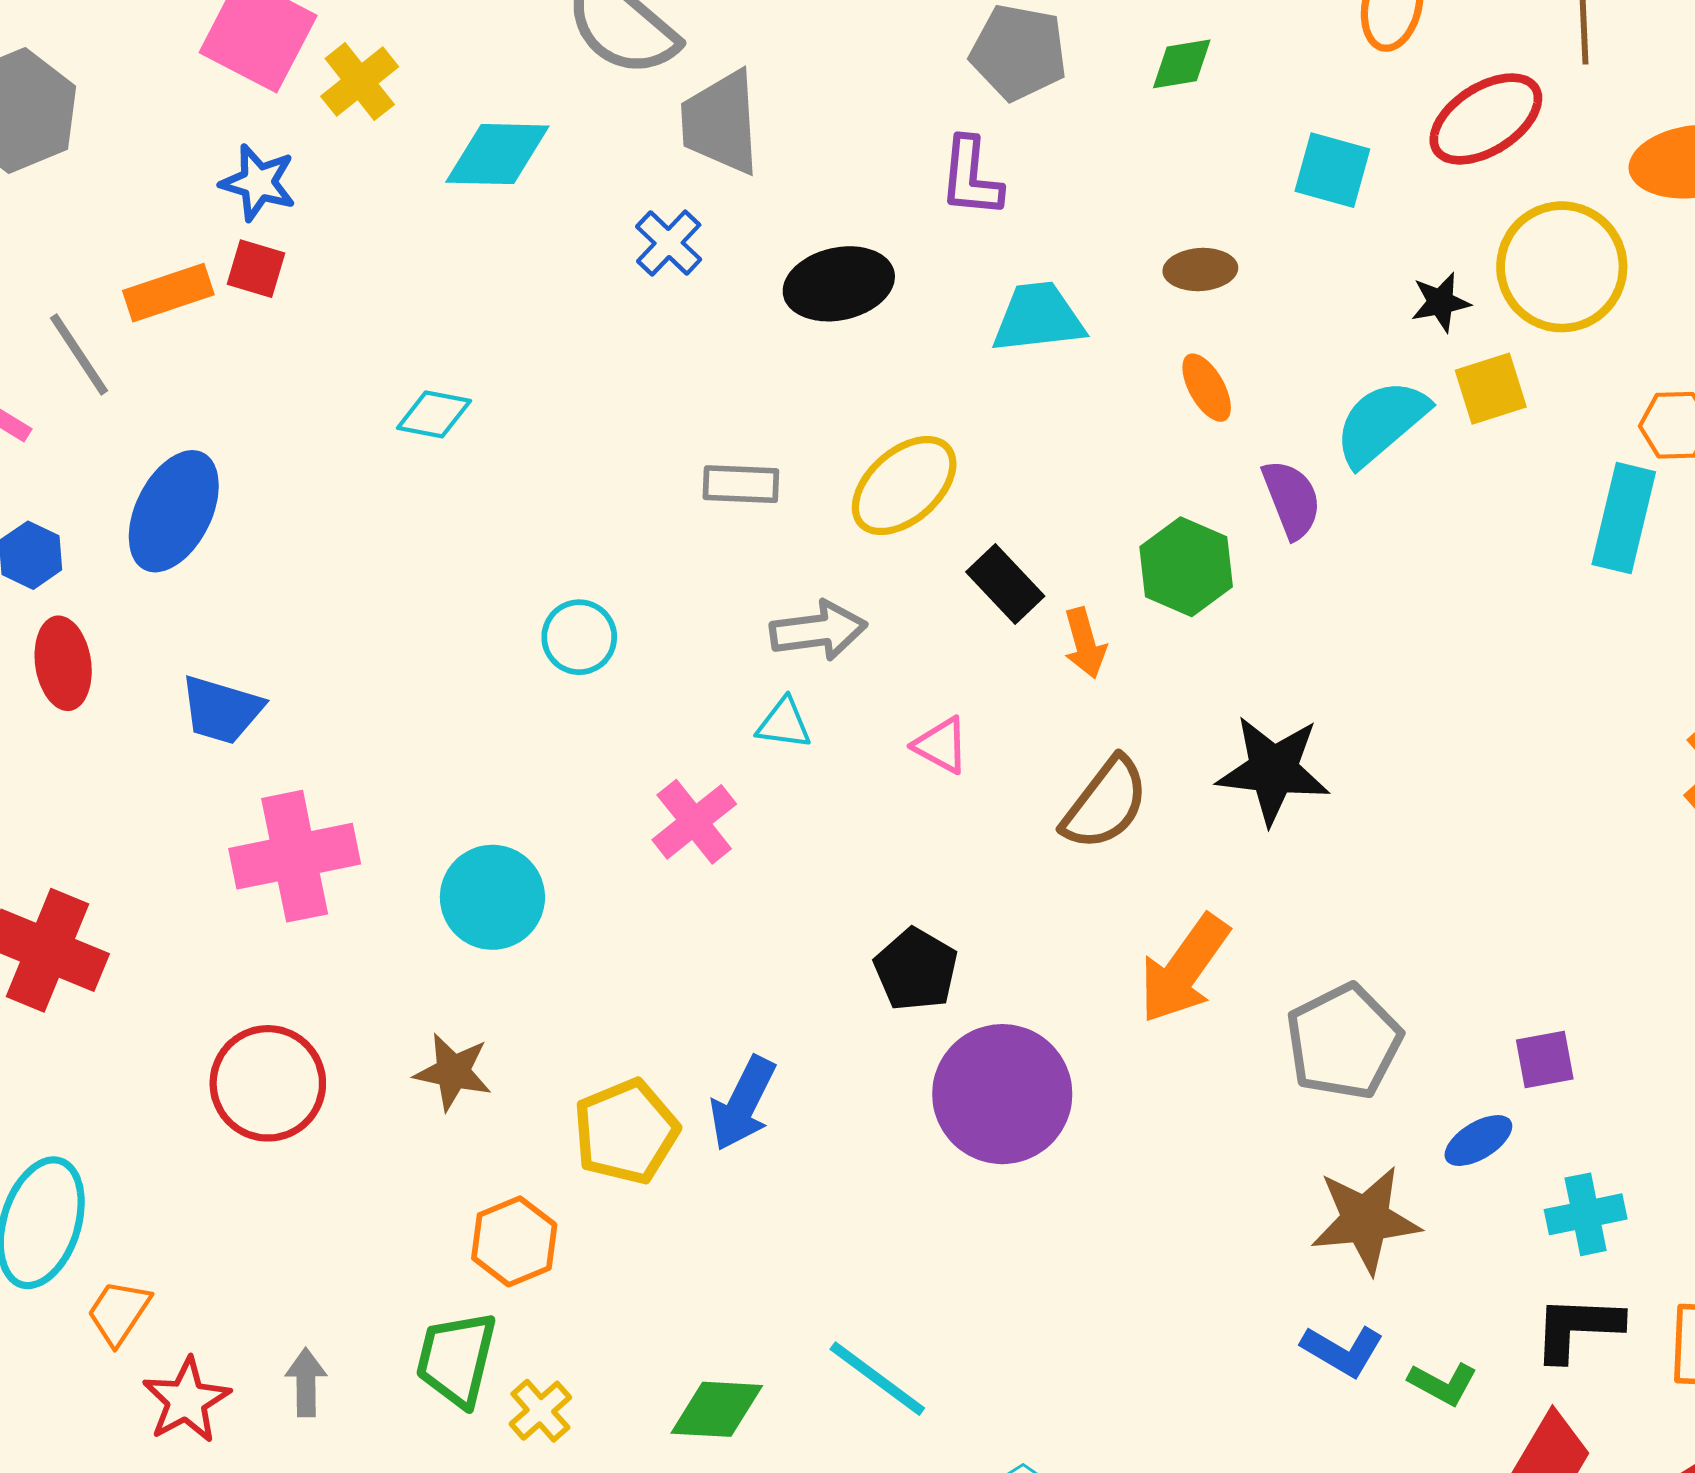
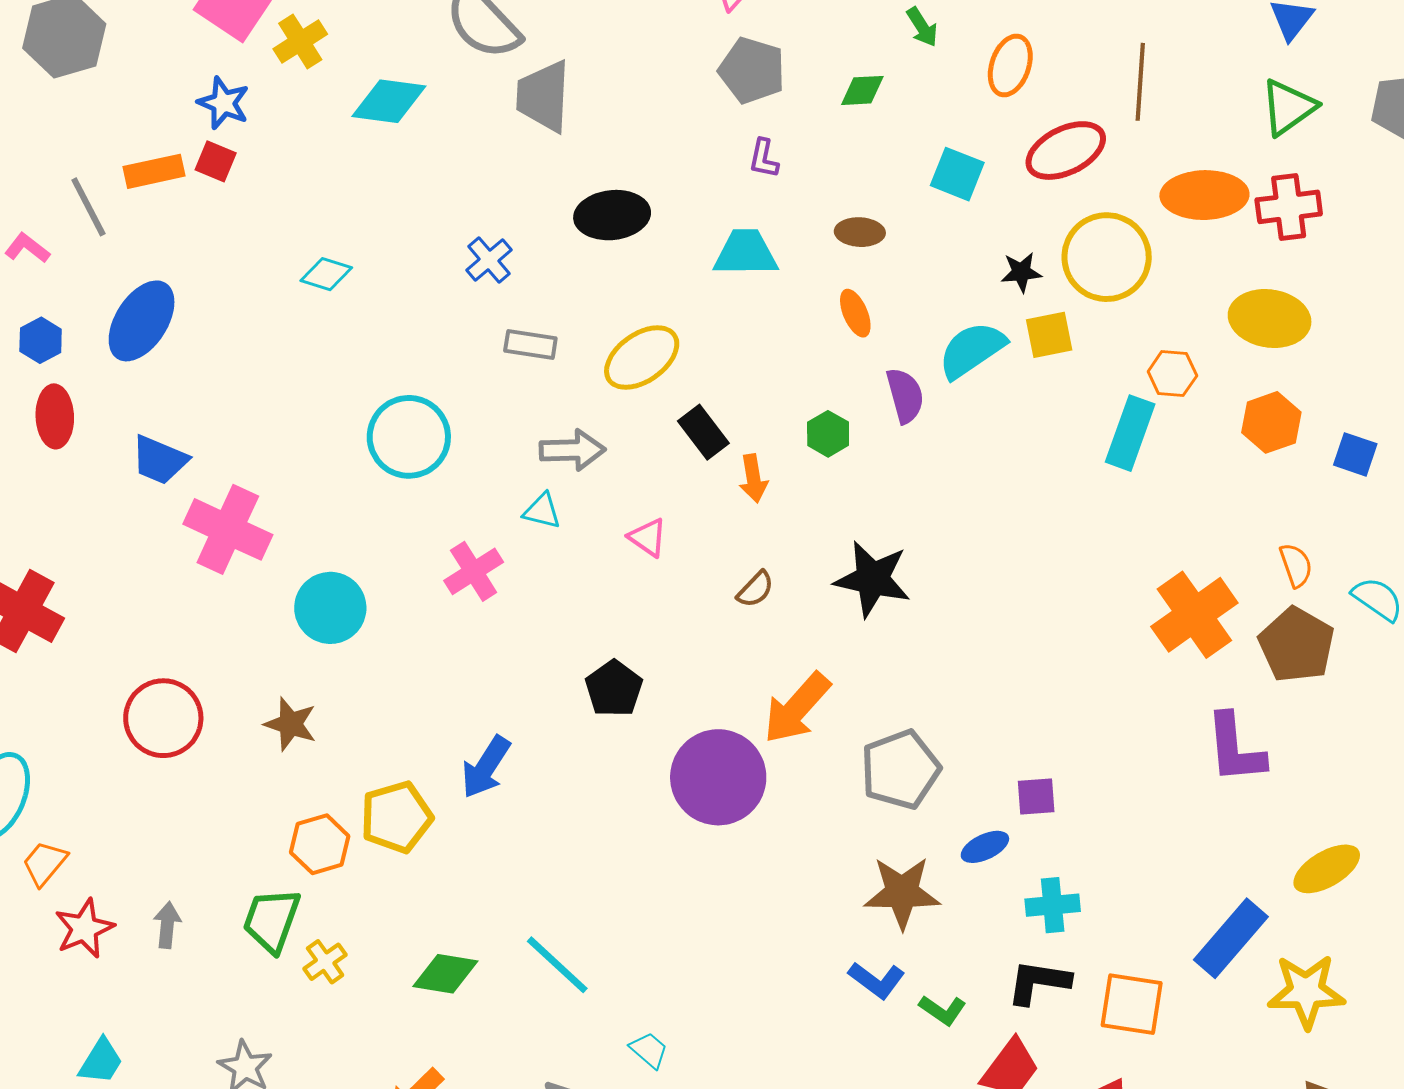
purple L-shape: (971, 177) -> (764, 158), moved, size x0.7
blue cross: (669, 243) -> (489, 260), moved
green hexagon: (1186, 567) -> (828, 434), size x0.7
cyan circle: (579, 637) -> (409, 437), size x1.6
brown semicircle: (1105, 804) -> (755, 589), size x0.6
pink cross: (295, 856) -> (228, 529), moved, turned 30
purple circle: (1002, 1094) -> (718, 777), moved
yellow pentagon: (626, 1132) -> (396, 817), moved

